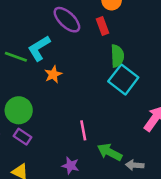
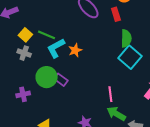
cyan L-shape: (39, 48) -> (56, 48), moved
pink line: (83, 130) -> (110, 94), moved
purple rectangle: (23, 137) -> (61, 80), moved

